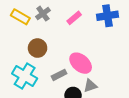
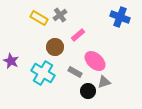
blue cross: (108, 16) -> (120, 17), turned 30
pink rectangle: (74, 18) -> (78, 35), moved
gray rectangle: (59, 75) -> (75, 72), turned 56

